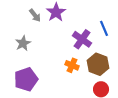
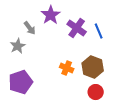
gray arrow: (35, 15) -> (30, 28), moved
purple cross: (82, 39) -> (77, 28), moved

